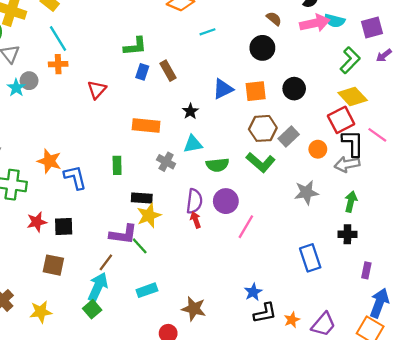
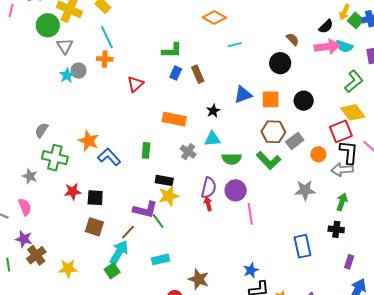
blue L-shape: (75, 177) -> (109, 157), turned -35
pink line: (246, 227) -> (250, 214), turned -45
brown square: (53, 265) -> (94, 227), moved

